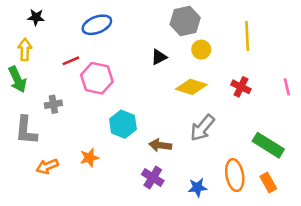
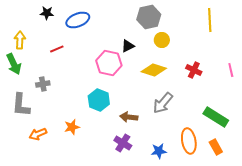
black star: (36, 17) -> (47, 13), moved
yellow line: (247, 36) -> (210, 20), moved
pink hexagon: (97, 78) -> (109, 63), moved

